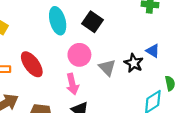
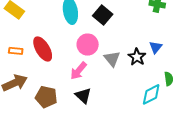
blue triangle: (153, 51) -> (156, 47), turned 32
pink arrow: (72, 84) -> (78, 71), turned 48

